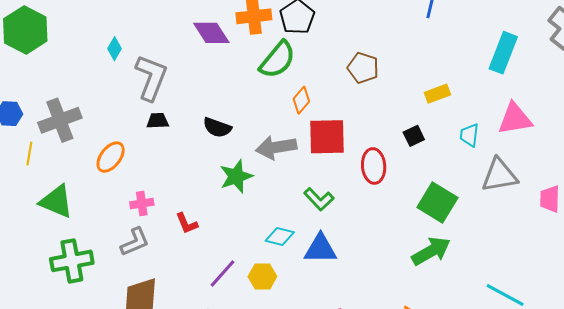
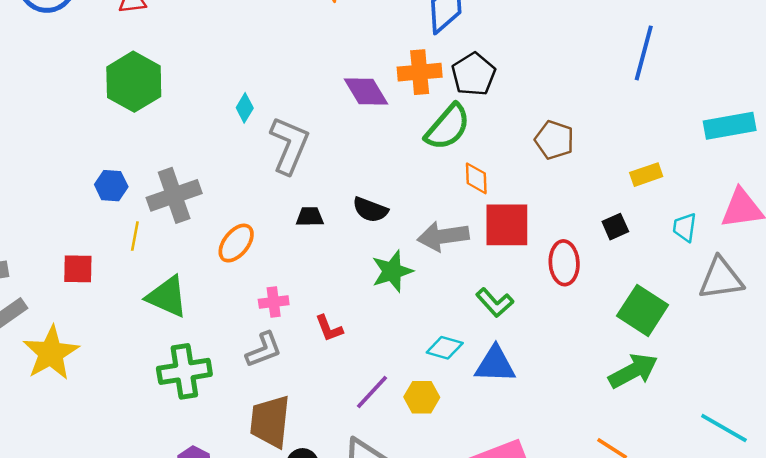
cyan rectangle: (503, 53) -> (730, 126), turned 57
orange diamond: (301, 100) -> (476, 178), turned -44
black trapezoid: (158, 121) -> (310, 217), moved

